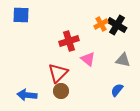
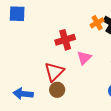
pink triangle: (88, 59) -> (84, 58), turned 35

